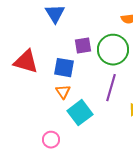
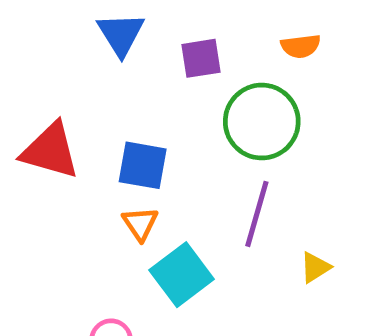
purple square: (83, 46) -> (201, 58), moved

